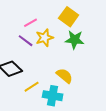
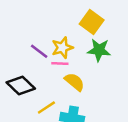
pink line: (31, 23) -> (60, 64), moved, turned 32
yellow semicircle: (65, 76) -> (75, 82), moved

